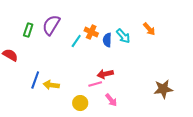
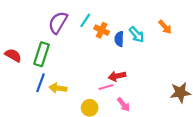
green rectangle: (28, 30) -> (42, 54), moved, size x1.5
cyan line: (76, 41) -> (85, 20), moved

